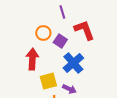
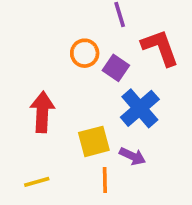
red arrow: (32, 59) -> (42, 112), moved

